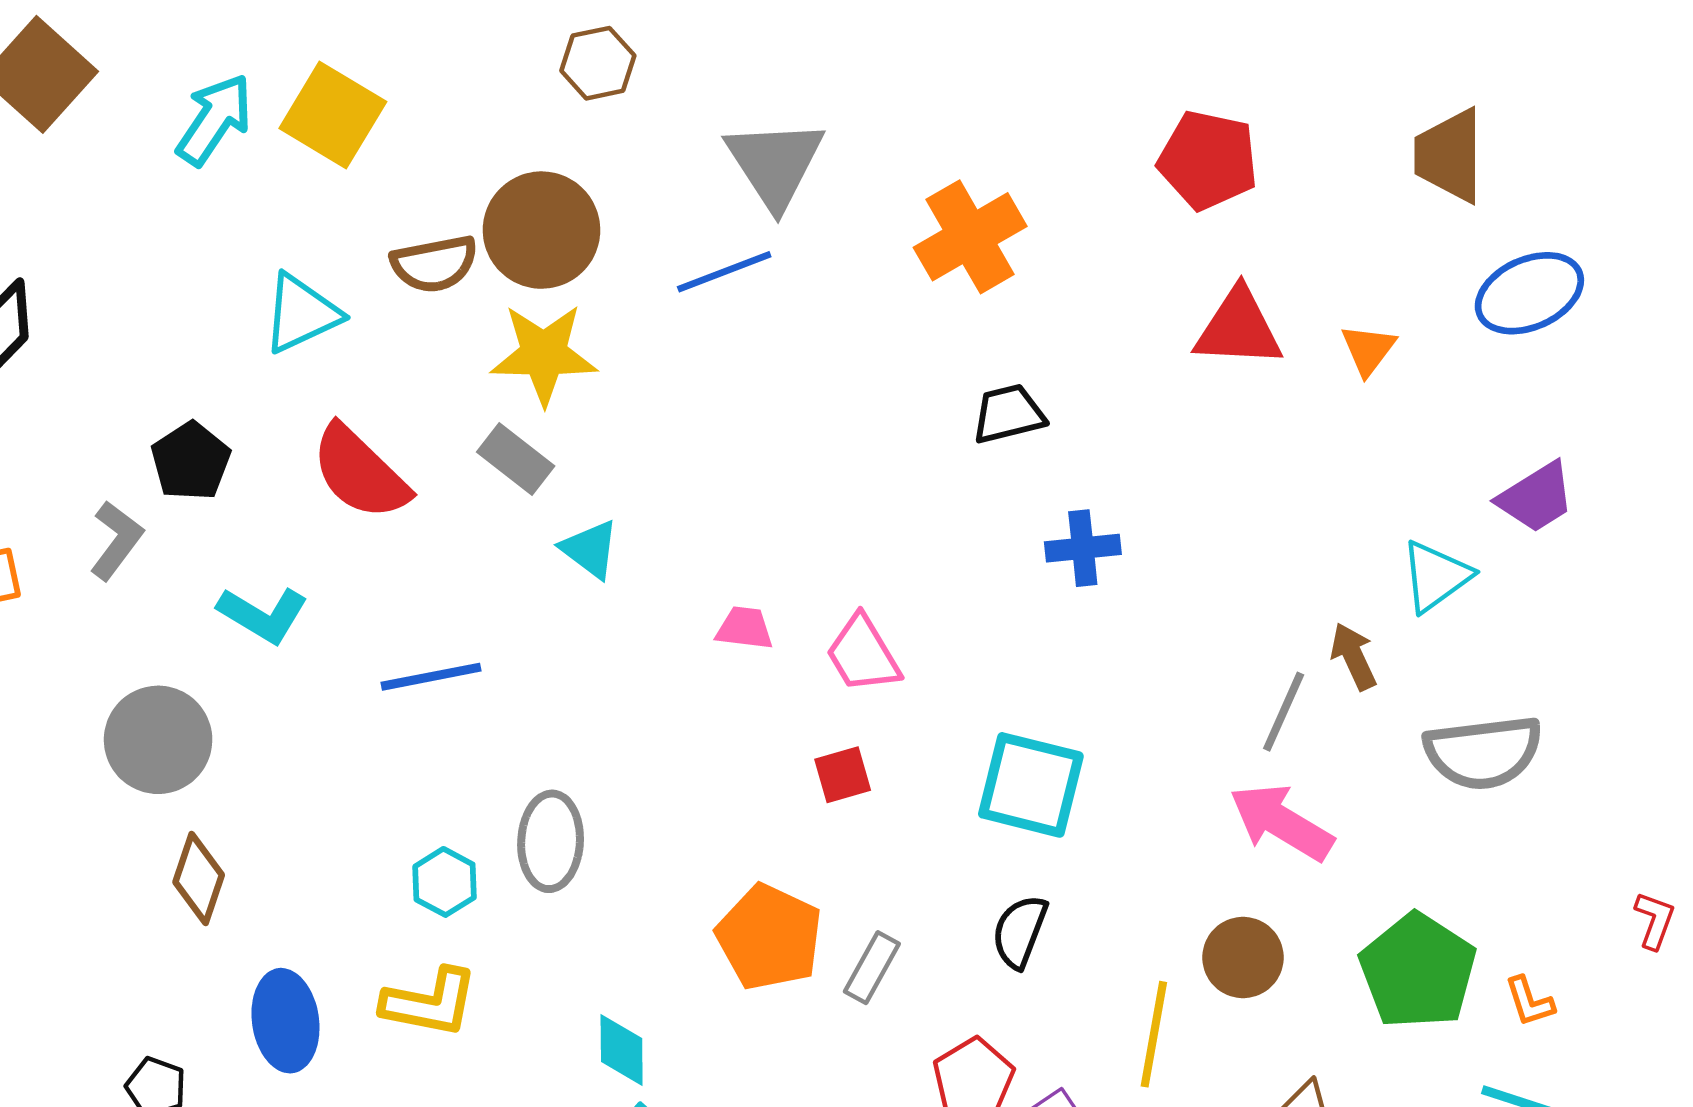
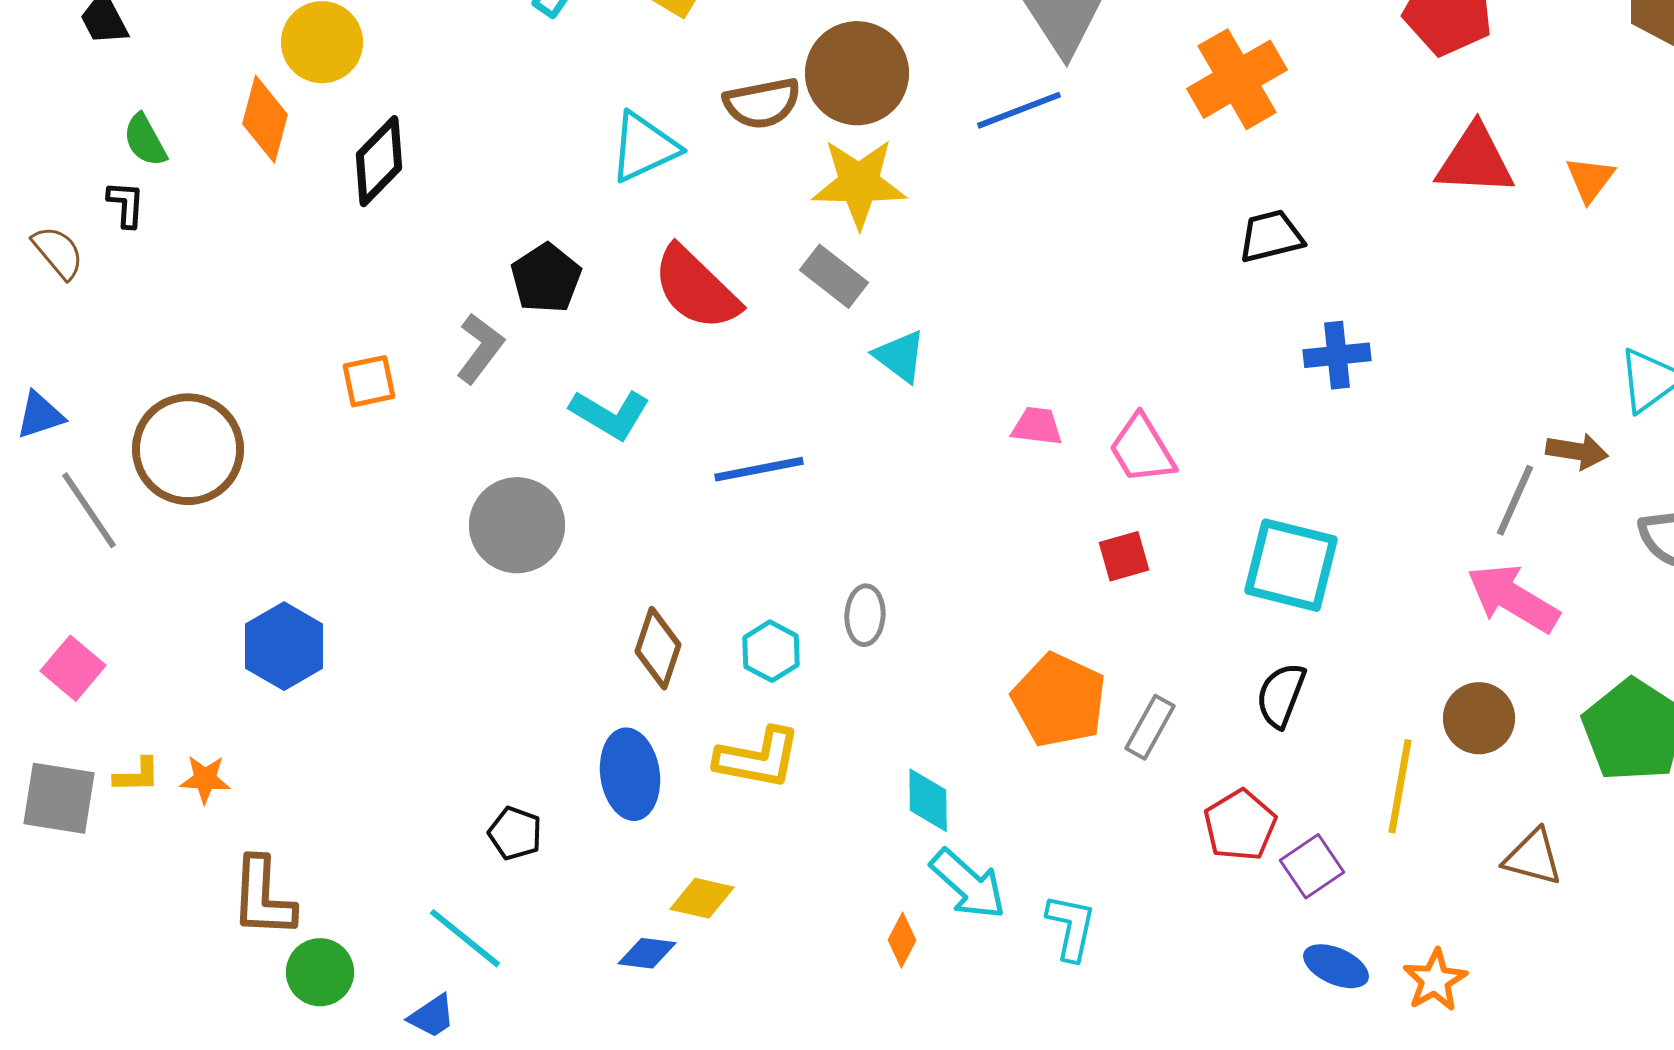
brown arrow: (1354, 656) -> (1577, 451), turned 124
gray ellipse: (551, 841) -> (865, 615), size x0.7
brown diamond: (199, 879) -> (658, 648), moved

